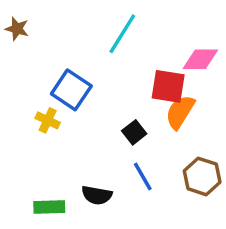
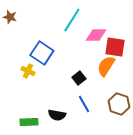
pink diamond: (200, 59) -> (96, 35), moved
red square: (168, 86) -> (115, 47), moved

